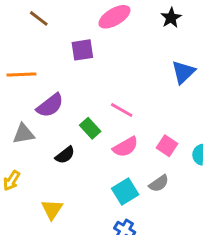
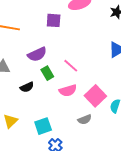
purple semicircle: (50, 105) -> (37, 54), moved
pink square: (167, 146) -> (95, 96), size x1.5
cyan square: (125, 192) -> (43, 126), moved

